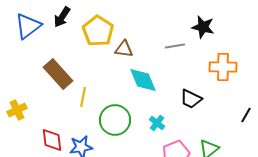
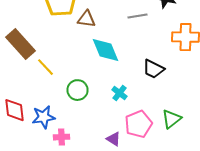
yellow line: (83, 97) -> (46, 67), turned -54
green circle: (115, 120) -> (78, 90), size x0.7

